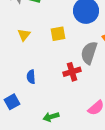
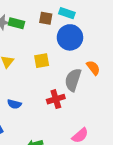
blue semicircle: (31, 77) -> (14, 104), turned -72

